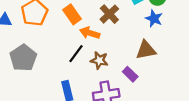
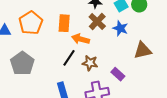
orange rectangle: (72, 14) -> (64, 23), turned 42
blue star: (154, 19) -> (120, 28), moved
brown triangle: (146, 50) -> (143, 50), moved

